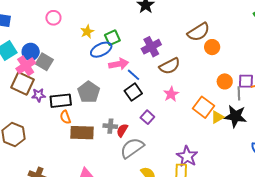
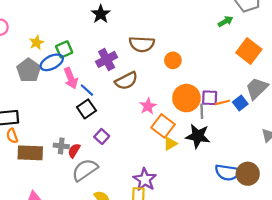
brown semicircle: (199, 32) -> (142, 44), moved, turned 35
pink arrow: (119, 64) -> (71, 78), turned 78
orange circle: (225, 81) -> (186, 98), size x1.6
gray pentagon: (89, 92) -> (29, 70), moved
pink star: (171, 94) -> (148, 106), moved
yellow triangle: (217, 117) -> (170, 144), moved

